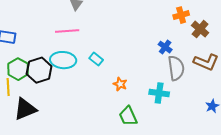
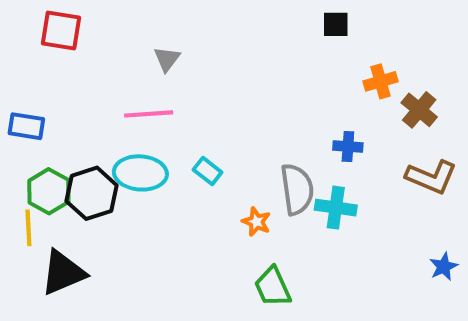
blue cross: (165, 47) -> (348, 147), turned -32
gray semicircle: (176, 68) -> (297, 189), moved
cyan cross: (159, 93) -> (336, 208), moved

